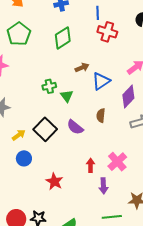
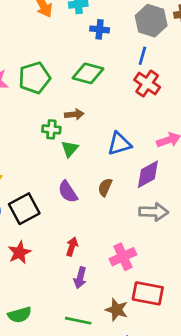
green pentagon: (19, 34) -> (34, 78), moved
green diamond: (63, 38) -> (88, 73), turned 30
brown arrow: (82, 68) -> (74, 114), moved
black square: (45, 129) -> (24, 209), moved
pink cross: (117, 162) -> (123, 257), moved

